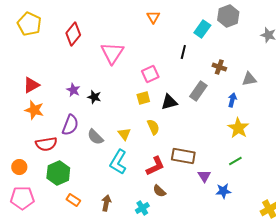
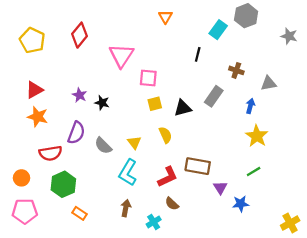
yellow pentagon: (29, 24) -> (32, 40), moved
pink square: (150, 74) -> (148, 78), moved, turned 30
brown arrow: (106, 203) -> (126, 208), moved

